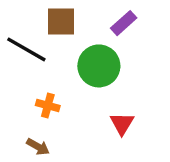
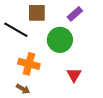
orange cross: (48, 105) -> (29, 64), size x1.5

